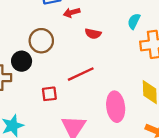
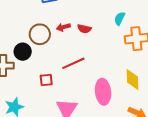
red arrow: (72, 13) -> (63, 27), moved

